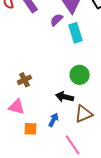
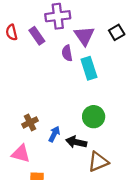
purple semicircle: (57, 20) -> (67, 53), turned -56
blue arrow: (54, 120) -> (54, 134), moved

